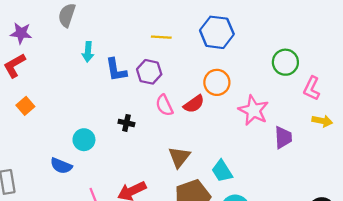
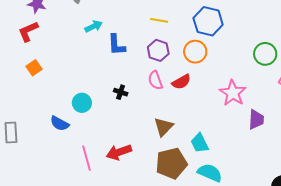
cyan arrow: (88, 52) -> (94, 26), turned -126
purple hexagon: (149, 72) -> (158, 50), moved
orange circle: (217, 82) -> (195, 52), moved

